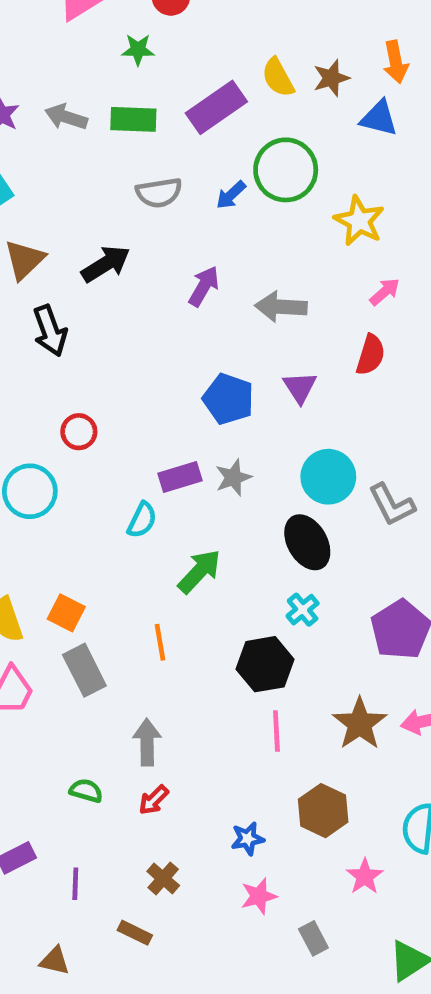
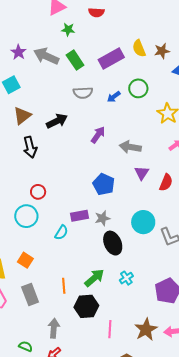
green star: (138, 50) -> (68, 30), moved
gray arrow: (66, 117) -> (46, 56), size x1.4
green rectangle: (133, 119) -> (75, 60), turned 48
green circle: (286, 170) -> (138, 88), size x0.7
red semicircle: (371, 355) -> (166, 183), moved
purple triangle: (300, 387) -> (142, 173), moved
cyan circle: (30, 491) -> (26, 216), moved
black ellipse: (307, 542) -> (113, 243), moved
green arrow: (199, 571) -> (94, 278), moved
orange square: (66, 613) -> (25, 260), moved
black hexagon: (265, 664) -> (86, 306), moved

